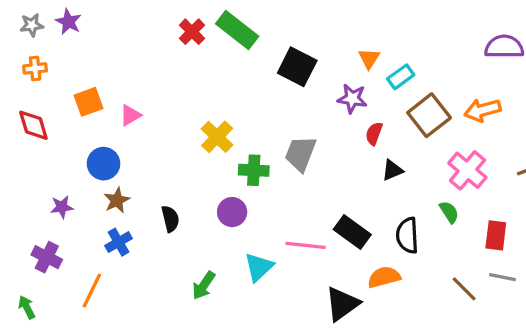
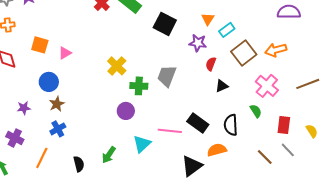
orange square: (88, 102) -> (40, 45), turned 36
black semicircle: (170, 219) -> (79, 164), moved
gray line: (503, 277) -> (288, 150), turned 35

